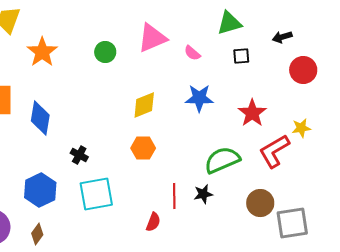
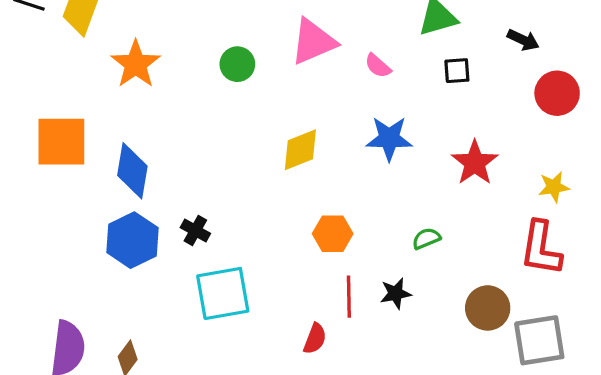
black arrow: (282, 37) -> (523, 40), turned -138
orange hexagon: (143, 148) -> (333, 234), moved
red L-shape: (274, 151) -> (541, 248), moved, turned -51
green semicircle: (222, 160) -> (426, 239), size x0.5
blue hexagon: (40, 190) -> (132, 240), moved

